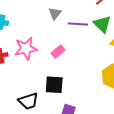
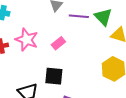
pink star: (26, 49) -> (27, 40), turned 30

